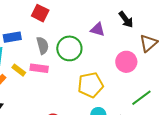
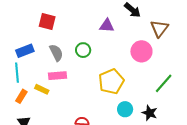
green circle: (69, 48) -> (83, 50), size x0.6
yellow rectangle: (19, 70) -> (42, 89), moved

